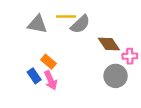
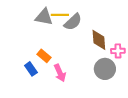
gray triangle: (37, 24) -> (44, 17), moved
brown diamond: (109, 44) -> (99, 40), turned 30
pink arrow: (51, 80) -> (60, 73), moved

